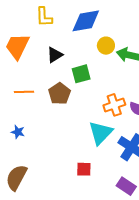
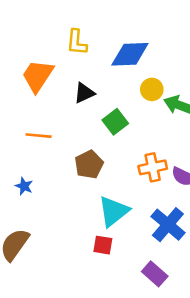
green square: (81, 74) -> (115, 122), turned -30
brown pentagon: (59, 94) -> (89, 164), moved
cyan triangle: (101, 133) -> (113, 211), moved

